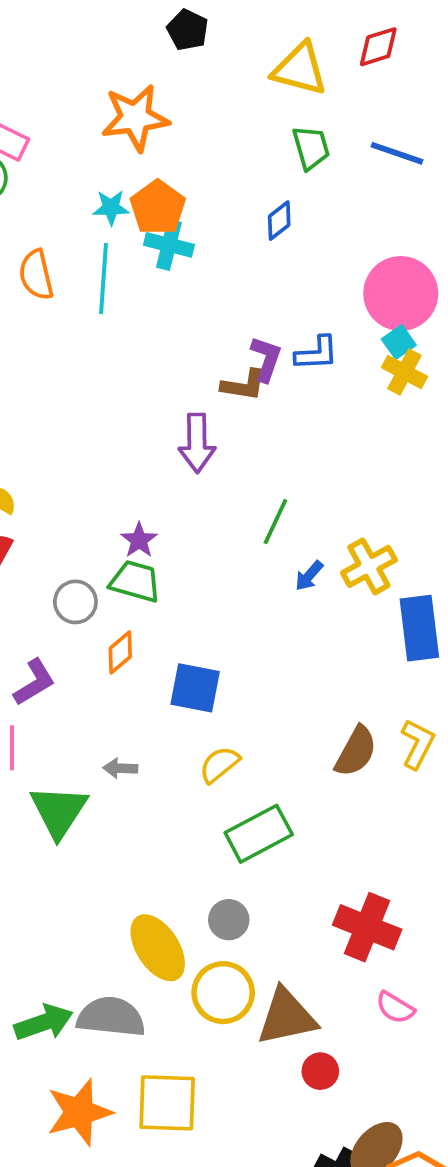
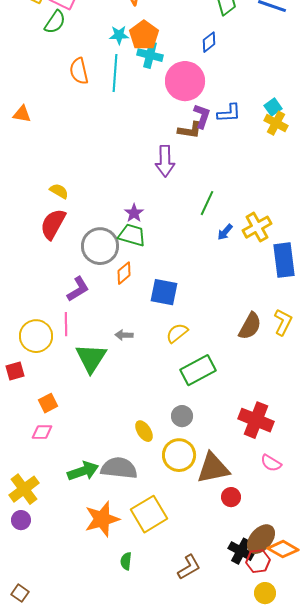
pink circle: (401, 293) -> (185, 81), moved
gray circle: (75, 602) -> (100, 246), size x1.6
yellow ellipse: (158, 948) -> (144, 431), size x0.6
yellow square: (167, 1103) -> (149, 514), turned -33

